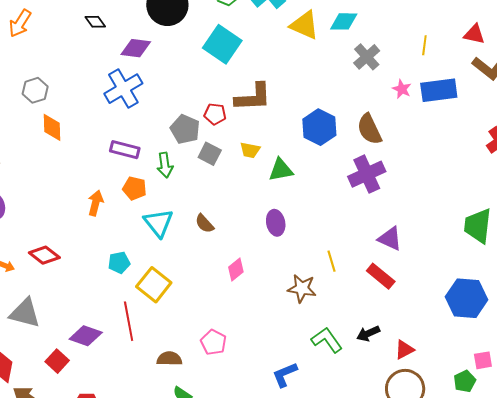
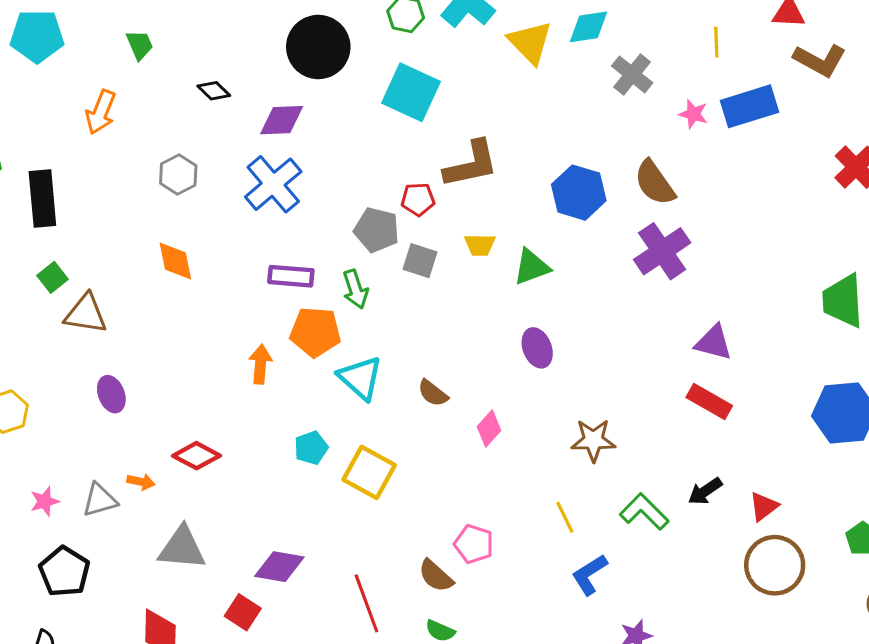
yellow triangle: (304, 25) -> (530, 42), turned 32
gray hexagon: (35, 90) -> (178, 175), moved
orange pentagon: (134, 188) -> (315, 332), size x1.4
brown semicircle: (205, 224) -> (433, 393), moved
yellow line: (332, 261) -> (565, 517), moved
red line: (129, 321) -> (366, 603), moved
brown semicircle: (169, 359) -> (436, 576), moved, turned -130

